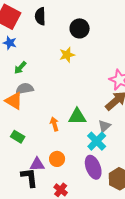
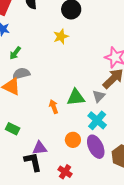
gray triangle: (104, 126) -> (99, 96), moved
green rectangle: (18, 137) -> (13, 129), moved
orange circle: (57, 159) -> (73, 140), moved

